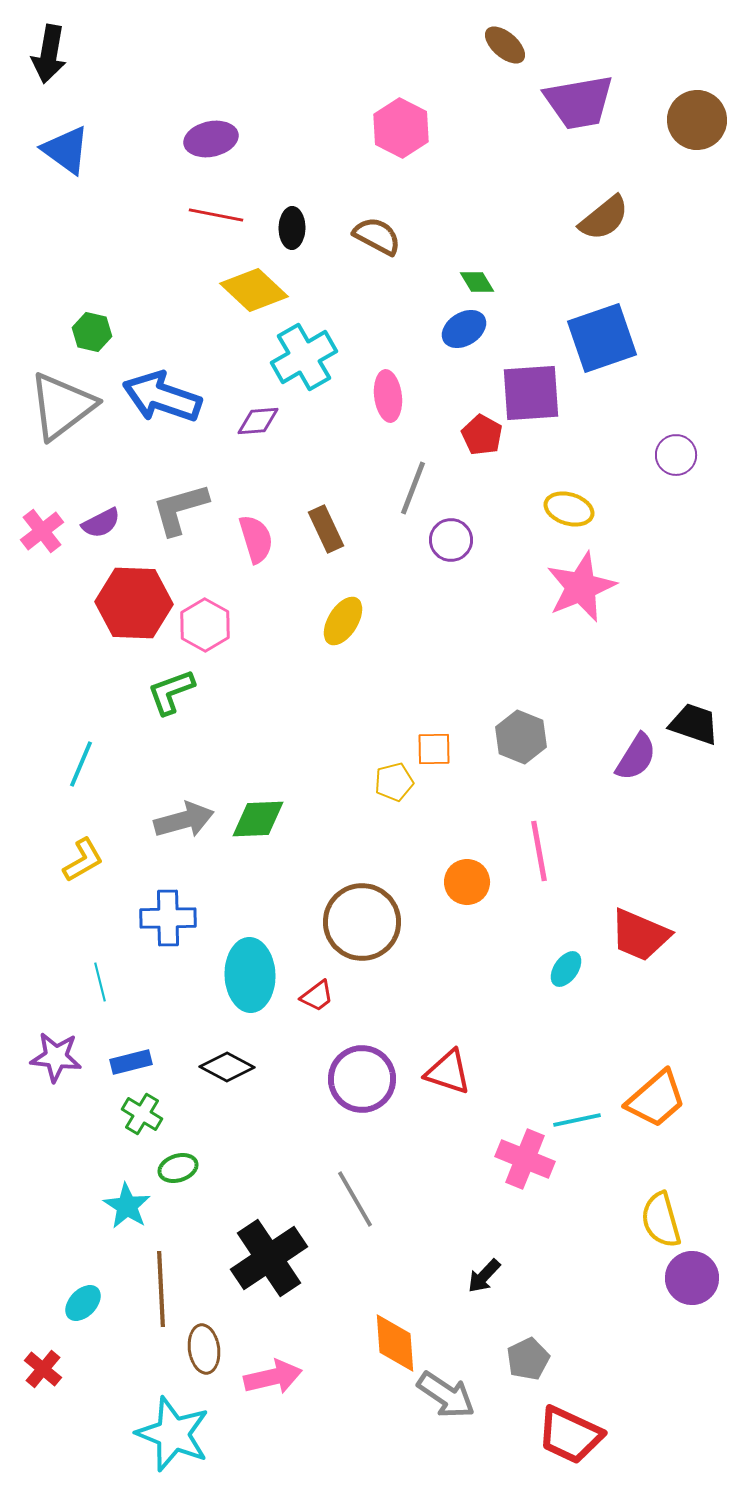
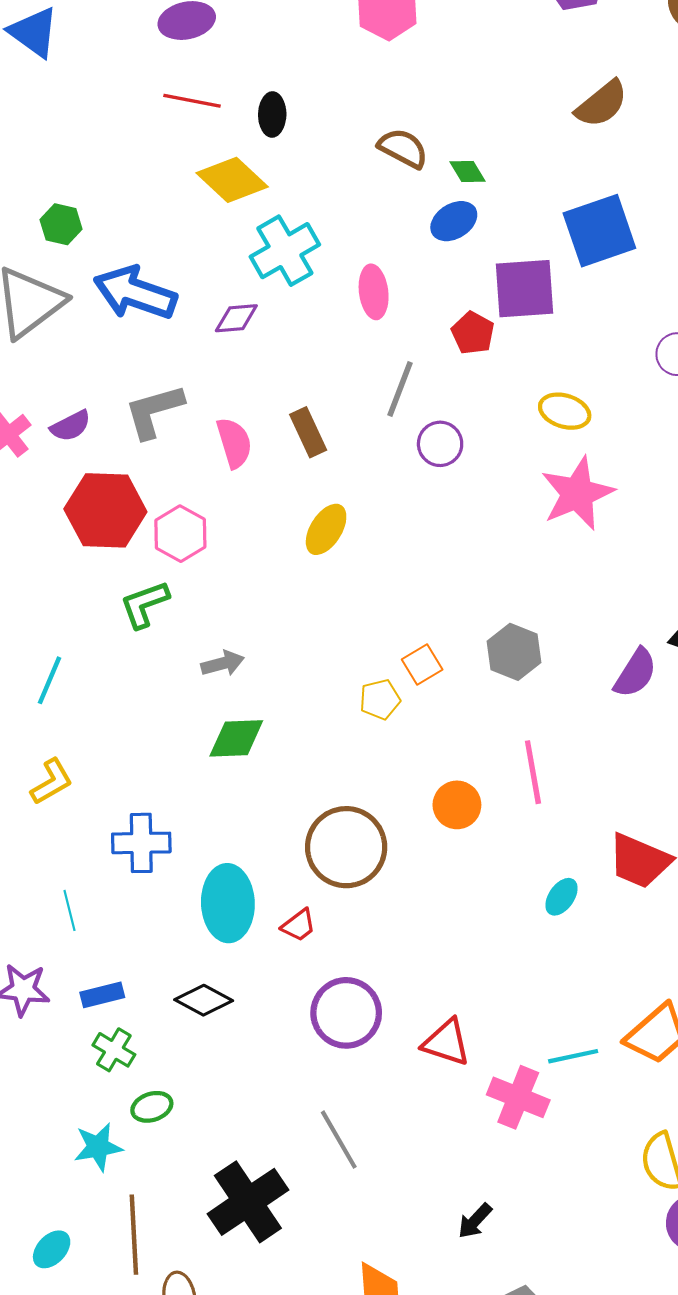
brown semicircle: (377, 236) -> (403, 148), moved
orange square: (434, 749) -> (422, 665), turned -30
gray arrow: (184, 820) -> (223, 663), moved, size x0.7
red triangle: (448, 1072) -> (446, 1042), moved
cyan star: (127, 1206) -> (98, 1147), turned 30

